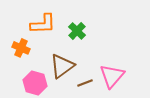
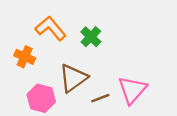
orange L-shape: (43, 24) -> (51, 28), turned -128

